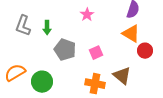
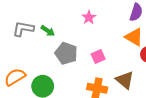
gray L-shape: (23, 26) -> (23, 29), turned 80
green arrow: (47, 28) -> (48, 31), turned -56

